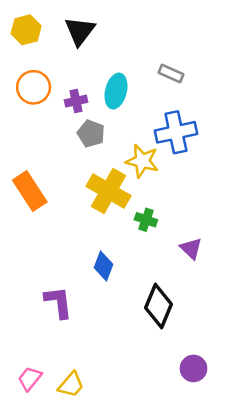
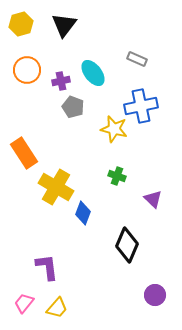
cyan ellipse: (116, 91) -> (93, 73), turned -52
yellow cross: (109, 191) -> (56, 187), moved
purple L-shape: (59, 302) -> (47, 267), moved

